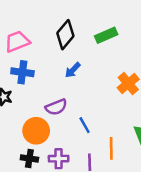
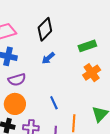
green rectangle: (106, 35) -> (87, 46), moved
purple semicircle: (56, 107) -> (17, 80), moved

